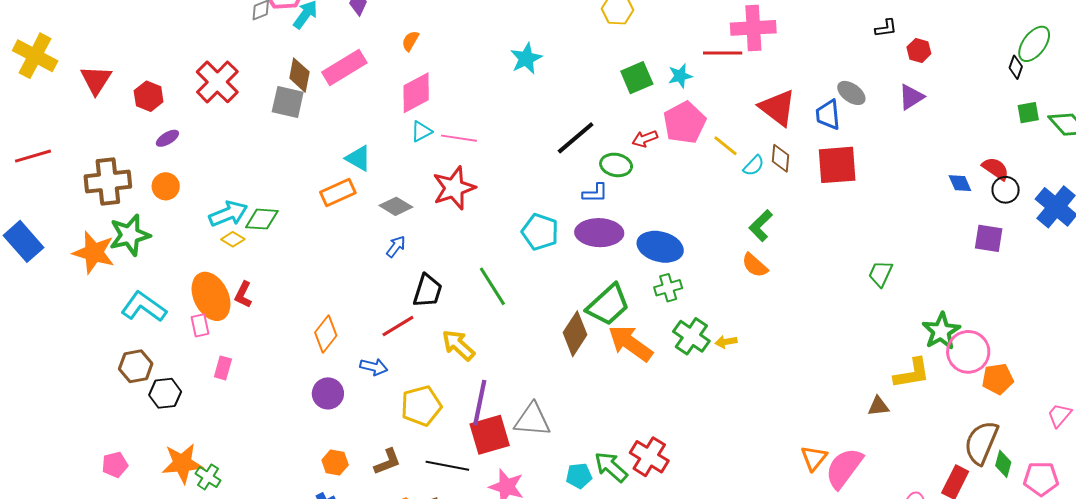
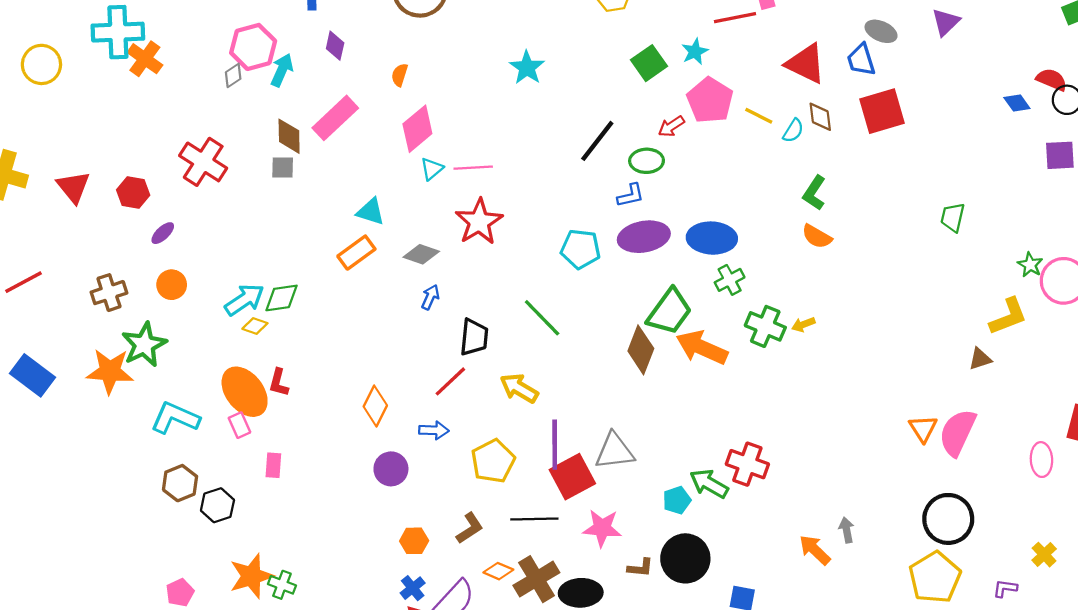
gray square: (288, 102) -> (283, 167), size x0.7
brown cross: (108, 182) -> (109, 293), size x0.7
green star: (941, 331) -> (1030, 265), size x0.6

